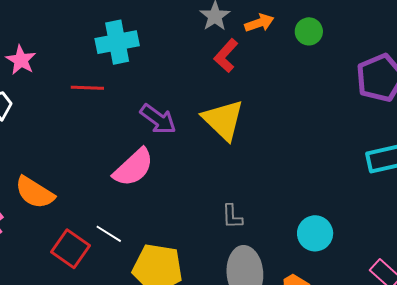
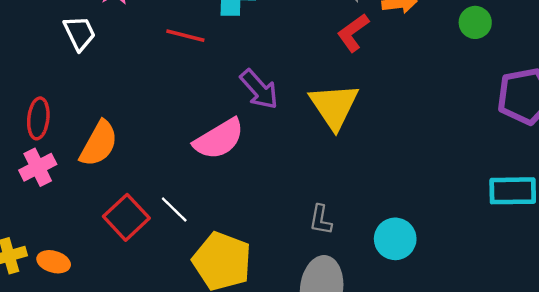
green circle: (309, 31) -> (475, 22), moved
orange semicircle: (35, 192) -> (99, 144), turned -105
cyan circle: (315, 233) -> (395, 239), moved

